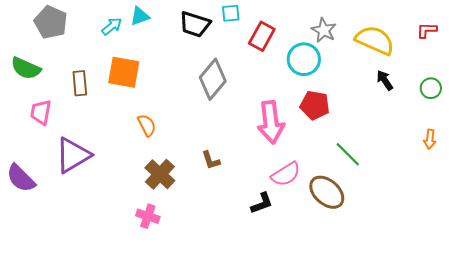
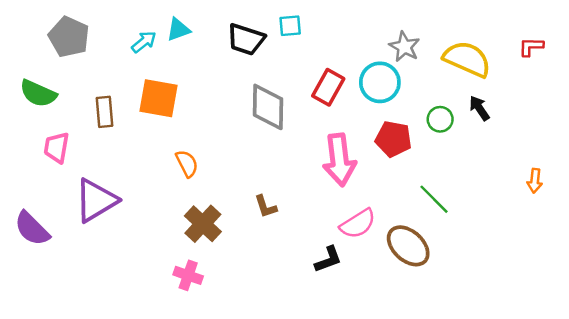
red rectangle: (262, 36) -> (328, 87), moved
gray diamond: (213, 79) -> (268, 107), turned -39
green circle: (431, 88) -> (440, 119), moved

